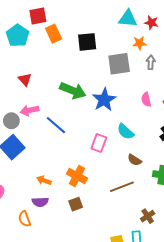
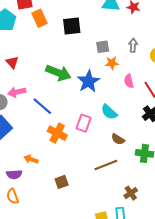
orange star: (139, 43) -> (112, 63), moved
gray square: (119, 64) -> (103, 47), size x0.6
orange cross: (77, 176) -> (57, 133), moved
purple semicircle: (40, 202) -> (14, 174), moved

